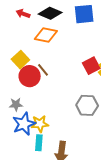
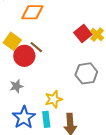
blue star: (24, 124) -> (24, 117), moved
yellow star: (40, 124) -> (54, 99), moved

